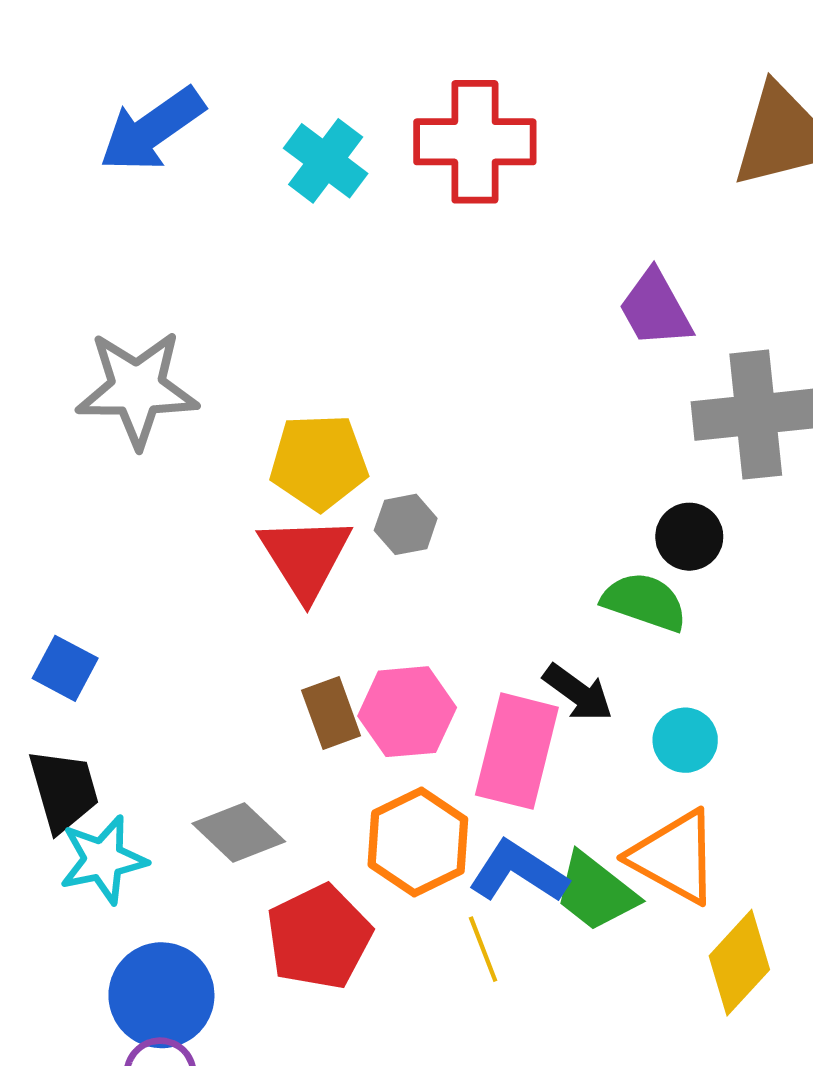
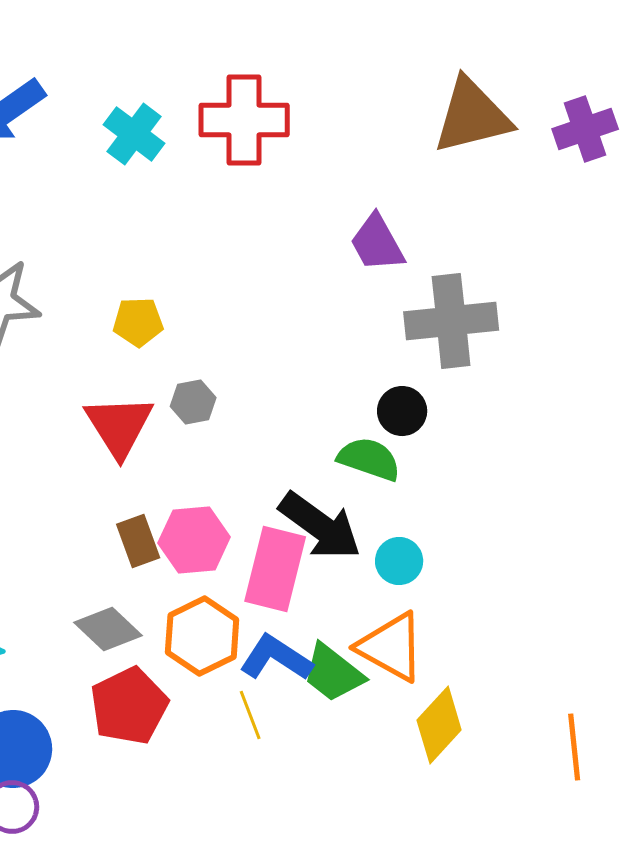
yellow pentagon: (319, 462) -> (138, 322), moved, size x0.7
black arrow: (578, 693) -> (320, 526), size x1.6
gray diamond: (239, 832) -> (108, 629), moved

